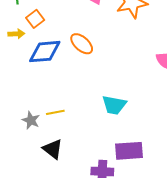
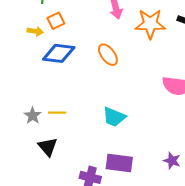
orange ellipse: (82, 44) -> (108, 55), moved

